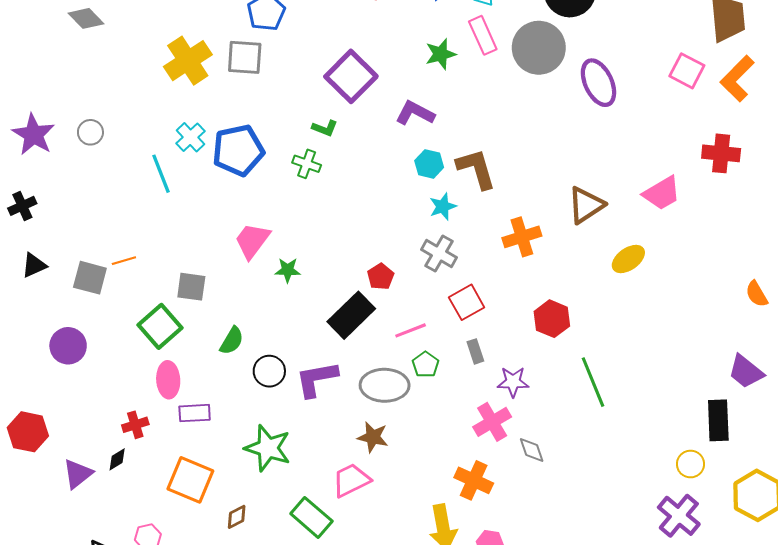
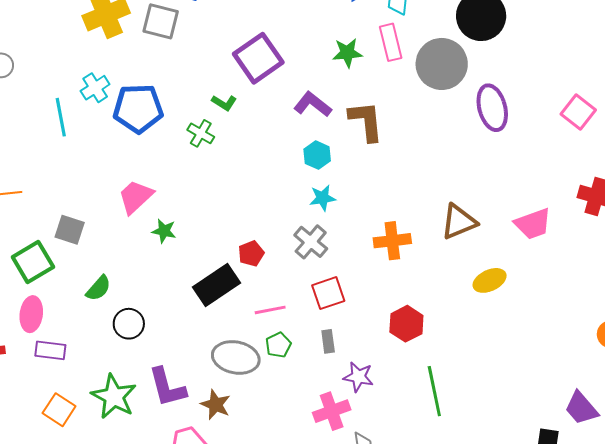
brown L-shape: (476, 169) -> (366, 121), moved
purple L-shape: (317, 379) -> (167, 387), moved, turned -105
orange square: (190, 480) -> (59, 410), moved, size x0.7

